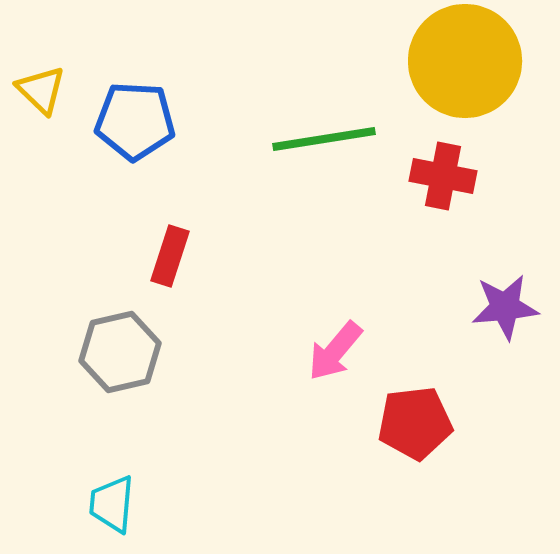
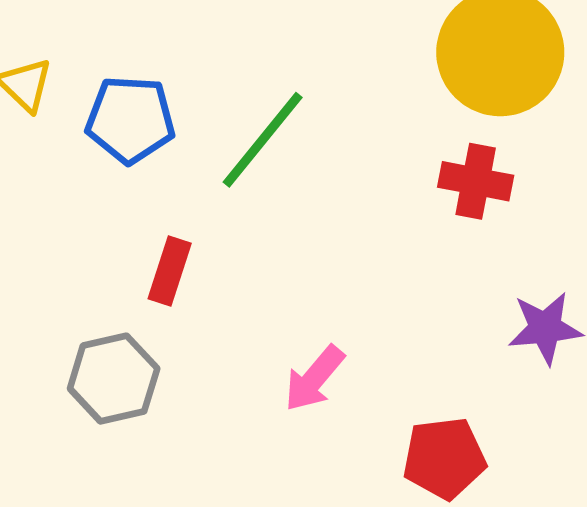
green line: (324, 139) -> (263, 140), moved, turned -42
pink arrow: (335, 351) -> (314, 379), moved

